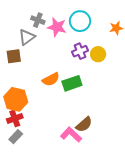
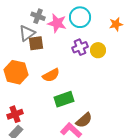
brown square: (14, 56) -> (36, 43), moved
green rectangle: (72, 83) -> (64, 99), moved
orange hexagon: (16, 99) -> (16, 72), moved

